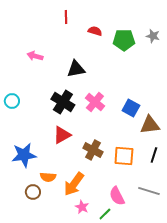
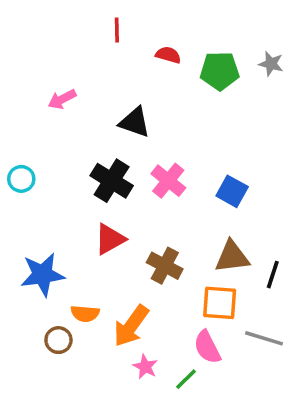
pink arrow: (35, 56) -> (62, 99), turned -42
black triangle: (76, 69) -> (135, 122), turned 30
brown triangle: (150, 125) -> (232, 257), moved
orange square: (124, 156) -> (220, 303), moved

